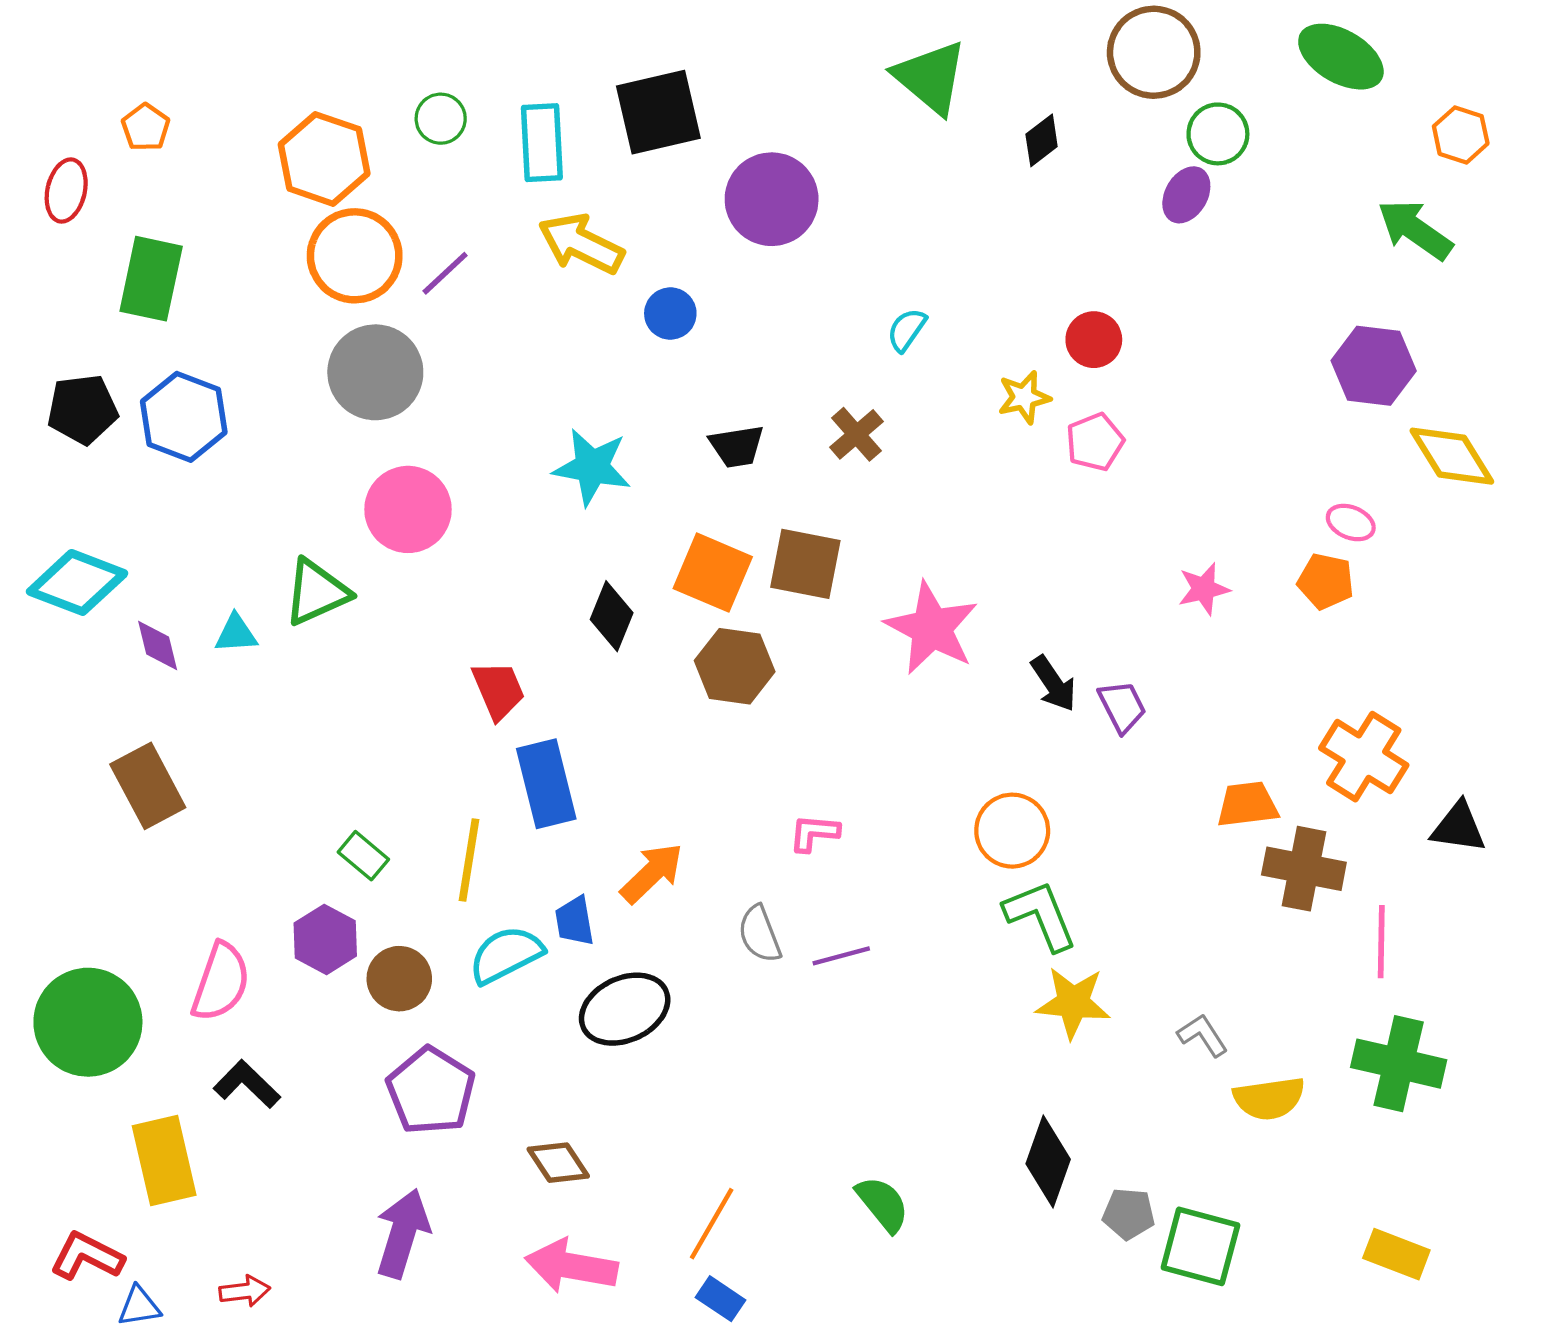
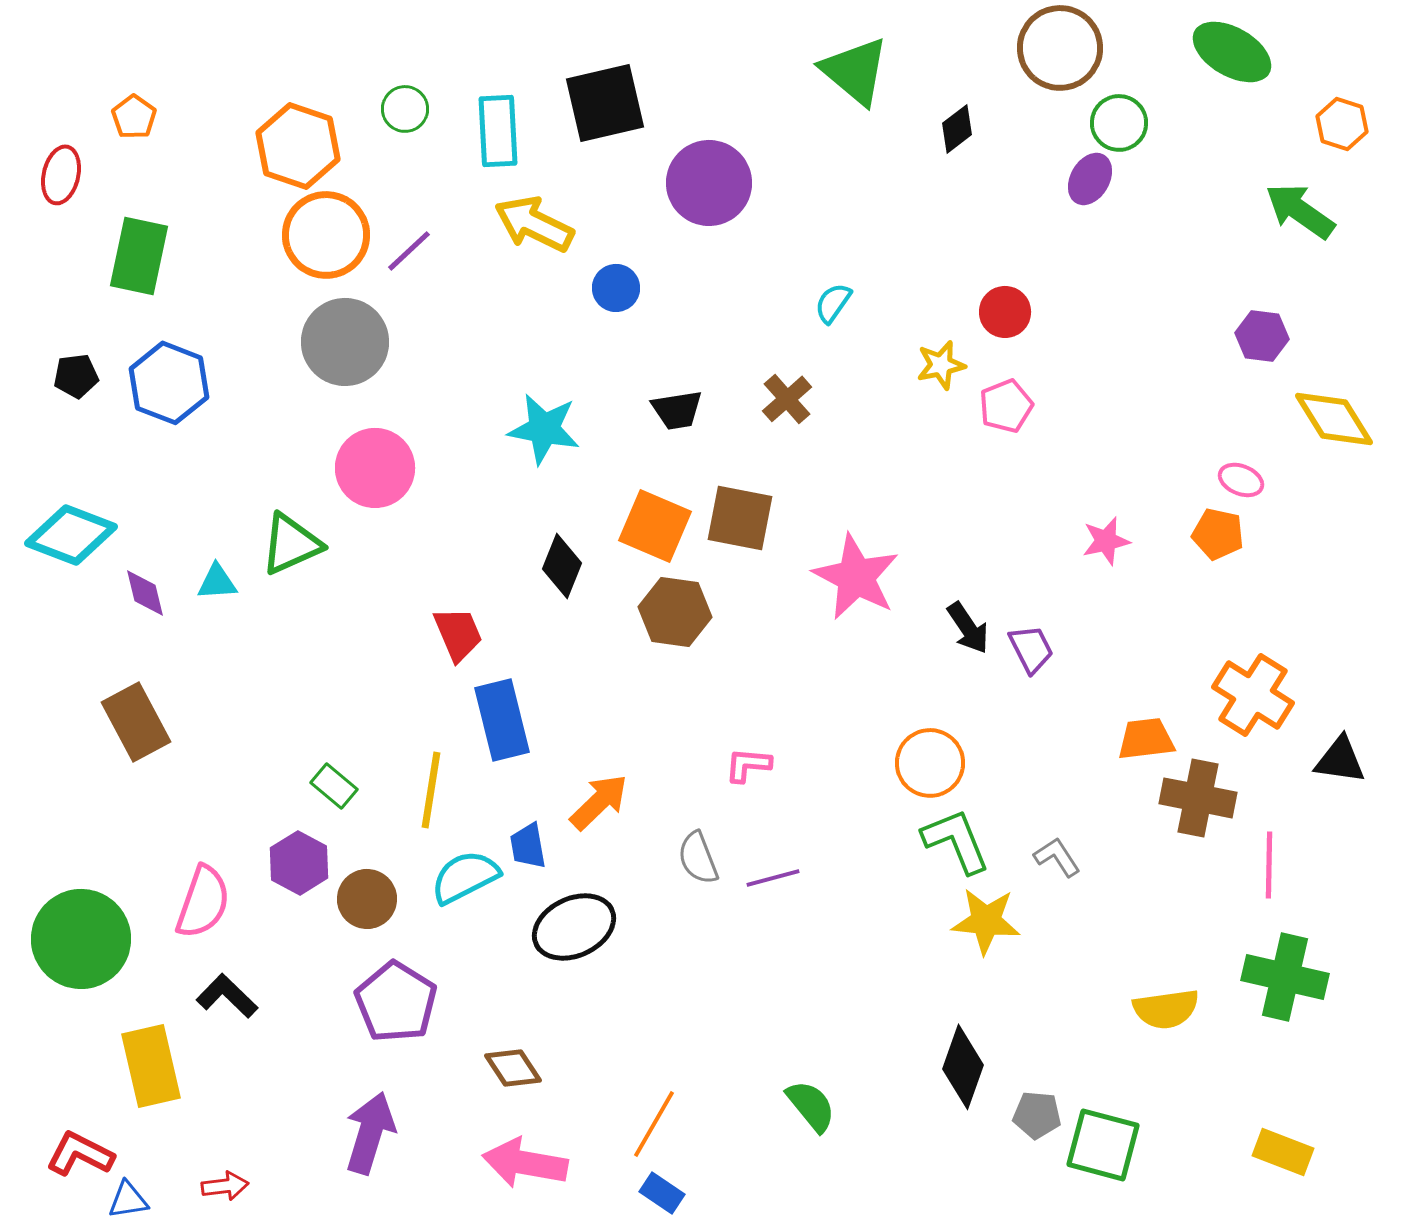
purple hexagon: (1374, 366) -> (1262, 336), size x0.7
black pentagon: (83, 409) -> (76, 376), size x0.7
gray L-shape: (1203, 1035) -> (1057, 857), moved

